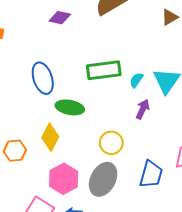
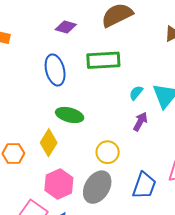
green rectangle: (104, 70) -> (103, 60), moved
blue ellipse: (43, 78) -> (55, 70), moved

